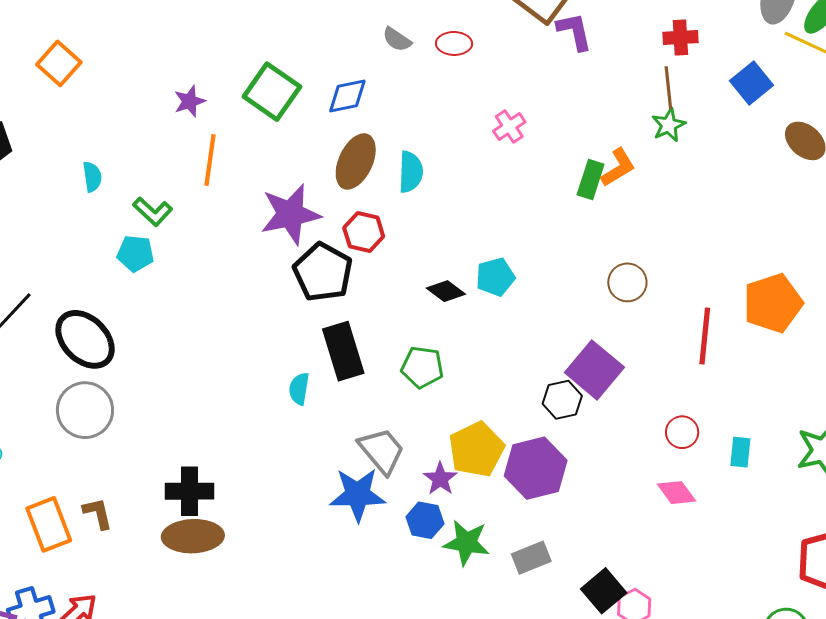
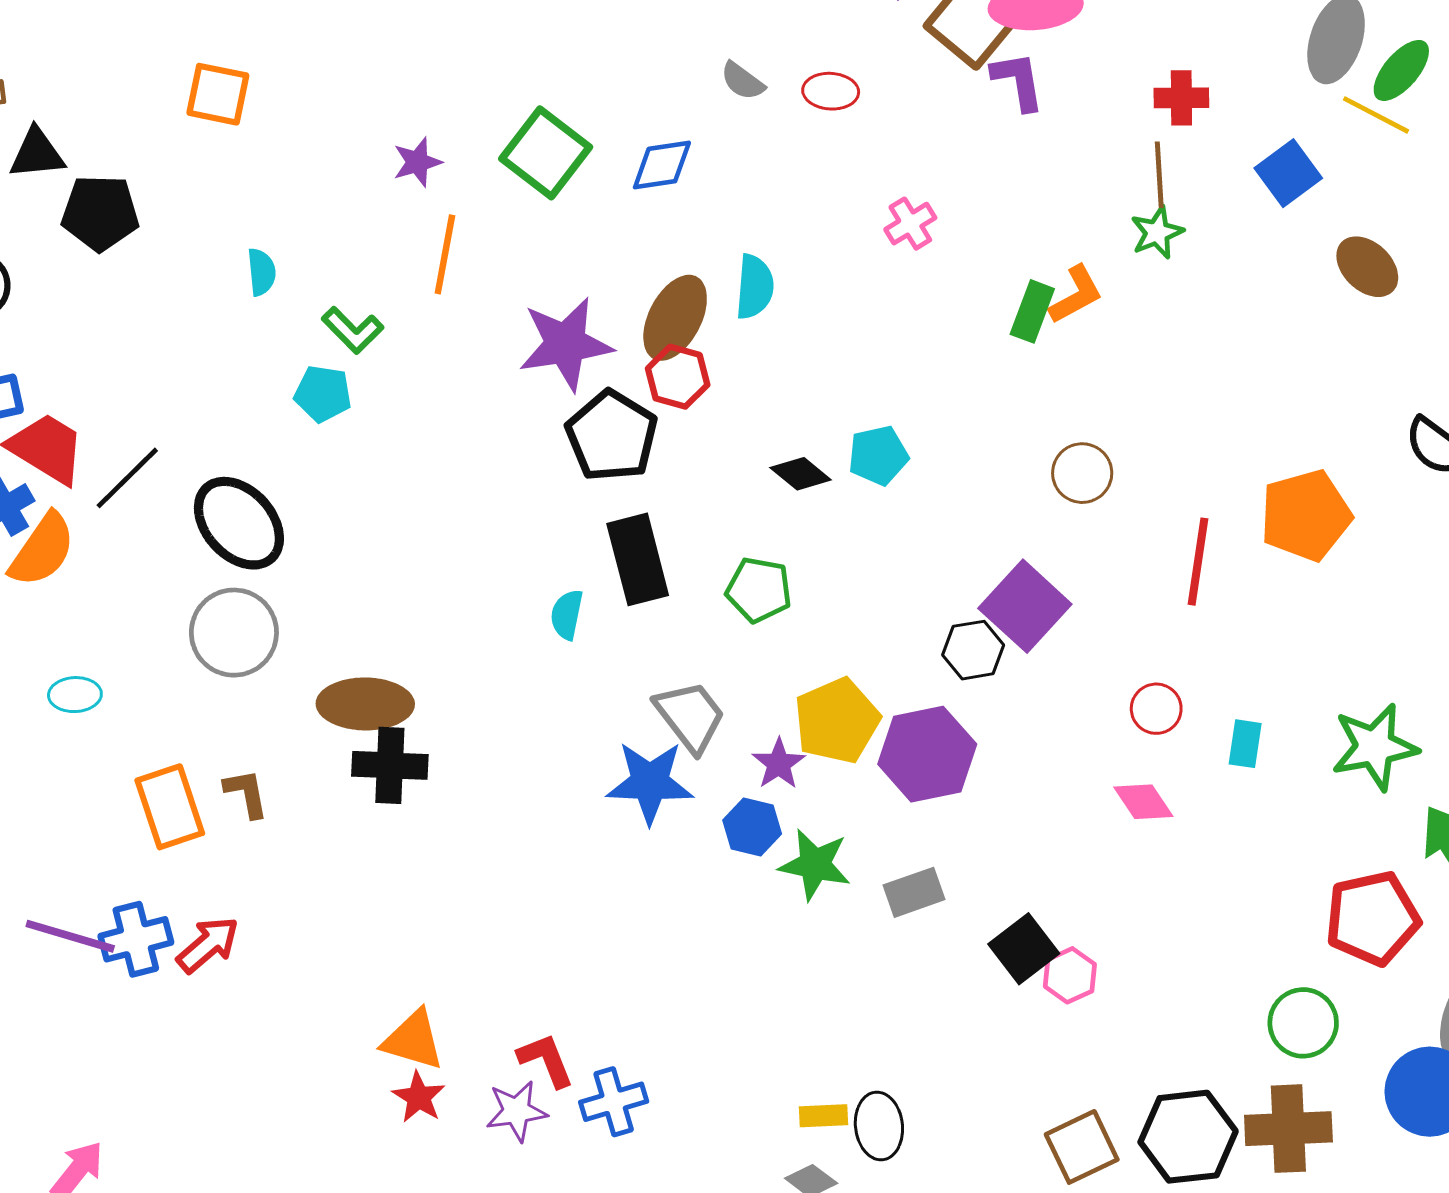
orange square: (59, 63) -> (218, 94), turned -33
brown ellipse: (356, 161) -> (675, 318), moved
brown ellipse: (193, 536) -> (365, 704), moved

